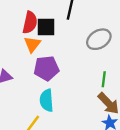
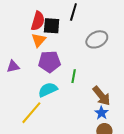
green line: (104, 79) -> (74, 76), moved
cyan semicircle: (47, 100) -> (48, 90), turned 66

